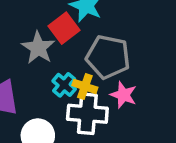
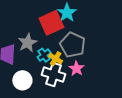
red square: (64, 28) -> (51, 23), size x1.4
gray star: (38, 48) -> (28, 43), moved

